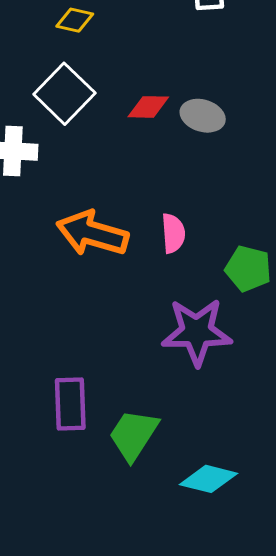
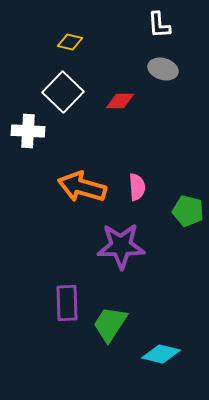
gray ellipse: (203, 116) -> (163, 69), moved
purple star: (197, 332) -> (121, 246), moved

